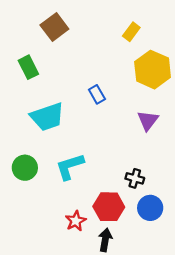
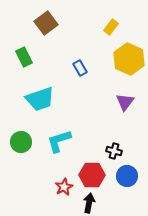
blue rectangle: (97, 94) -> (80, 68), moved

